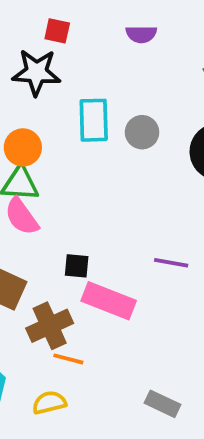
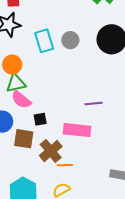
purple line: (171, 263) -> (93, 104), moved
black square: (77, 266) -> (40, 119), moved

